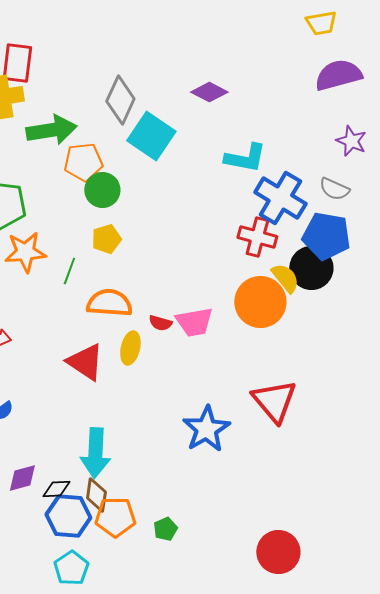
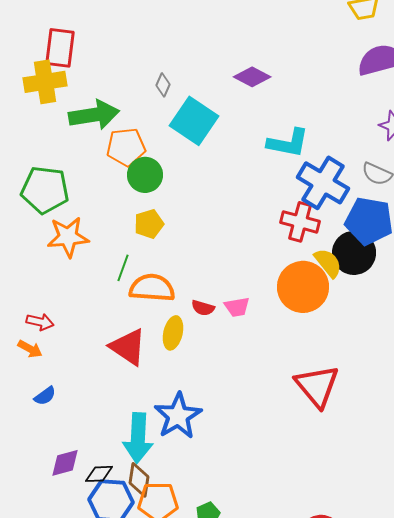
gray diamond: (120, 100) -> (163, 85), size x0.5
green line: (69, 271) -> (123, 268), moved
pink trapezoid: (194, 322) -> (237, 307), size x0.7
blue star: (206, 429) -> (178, 416), moved

